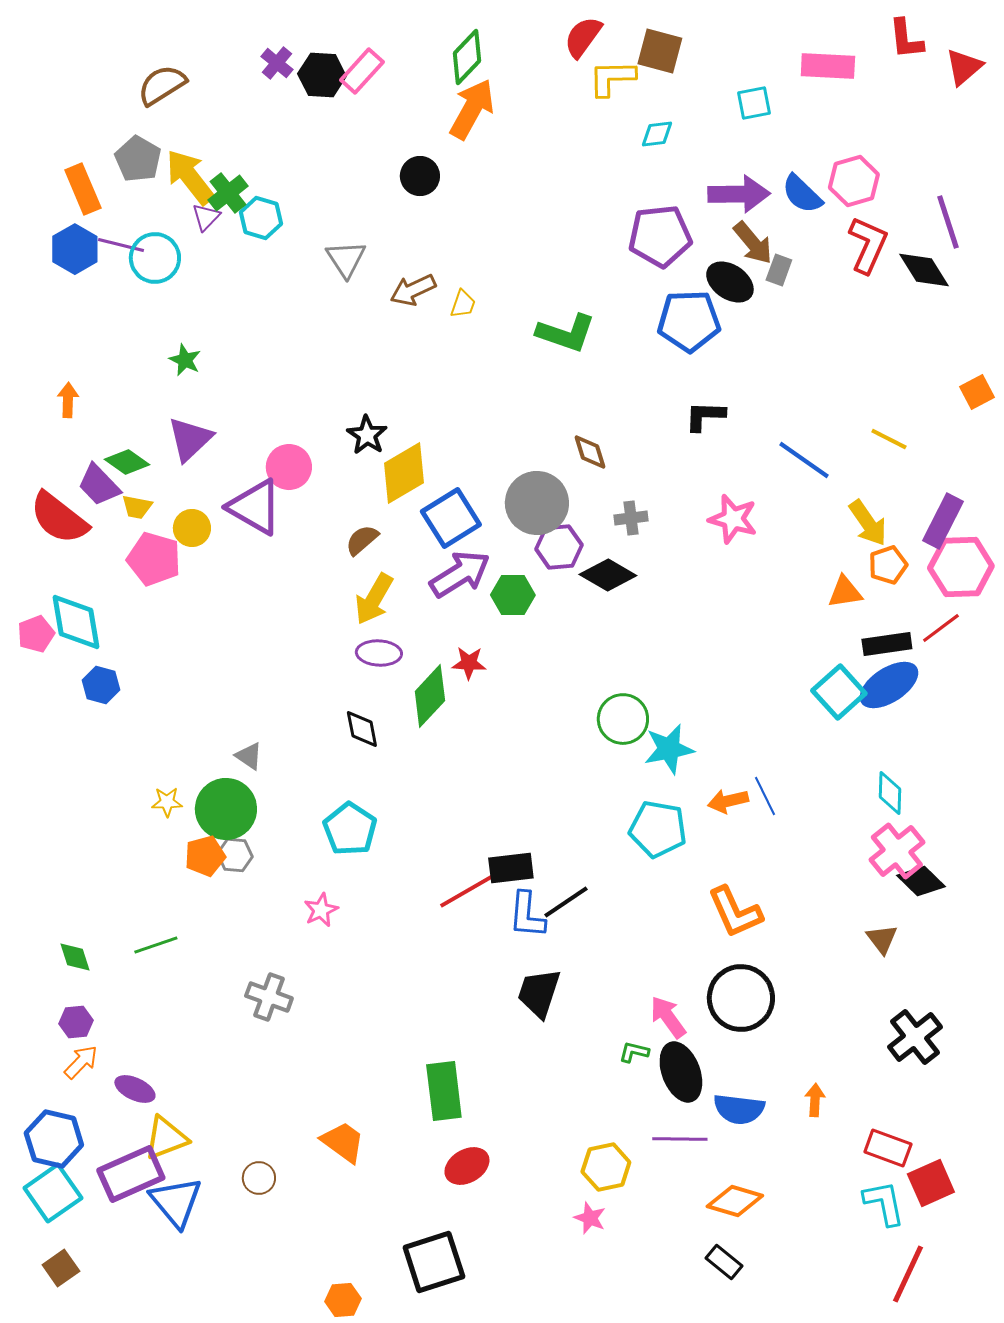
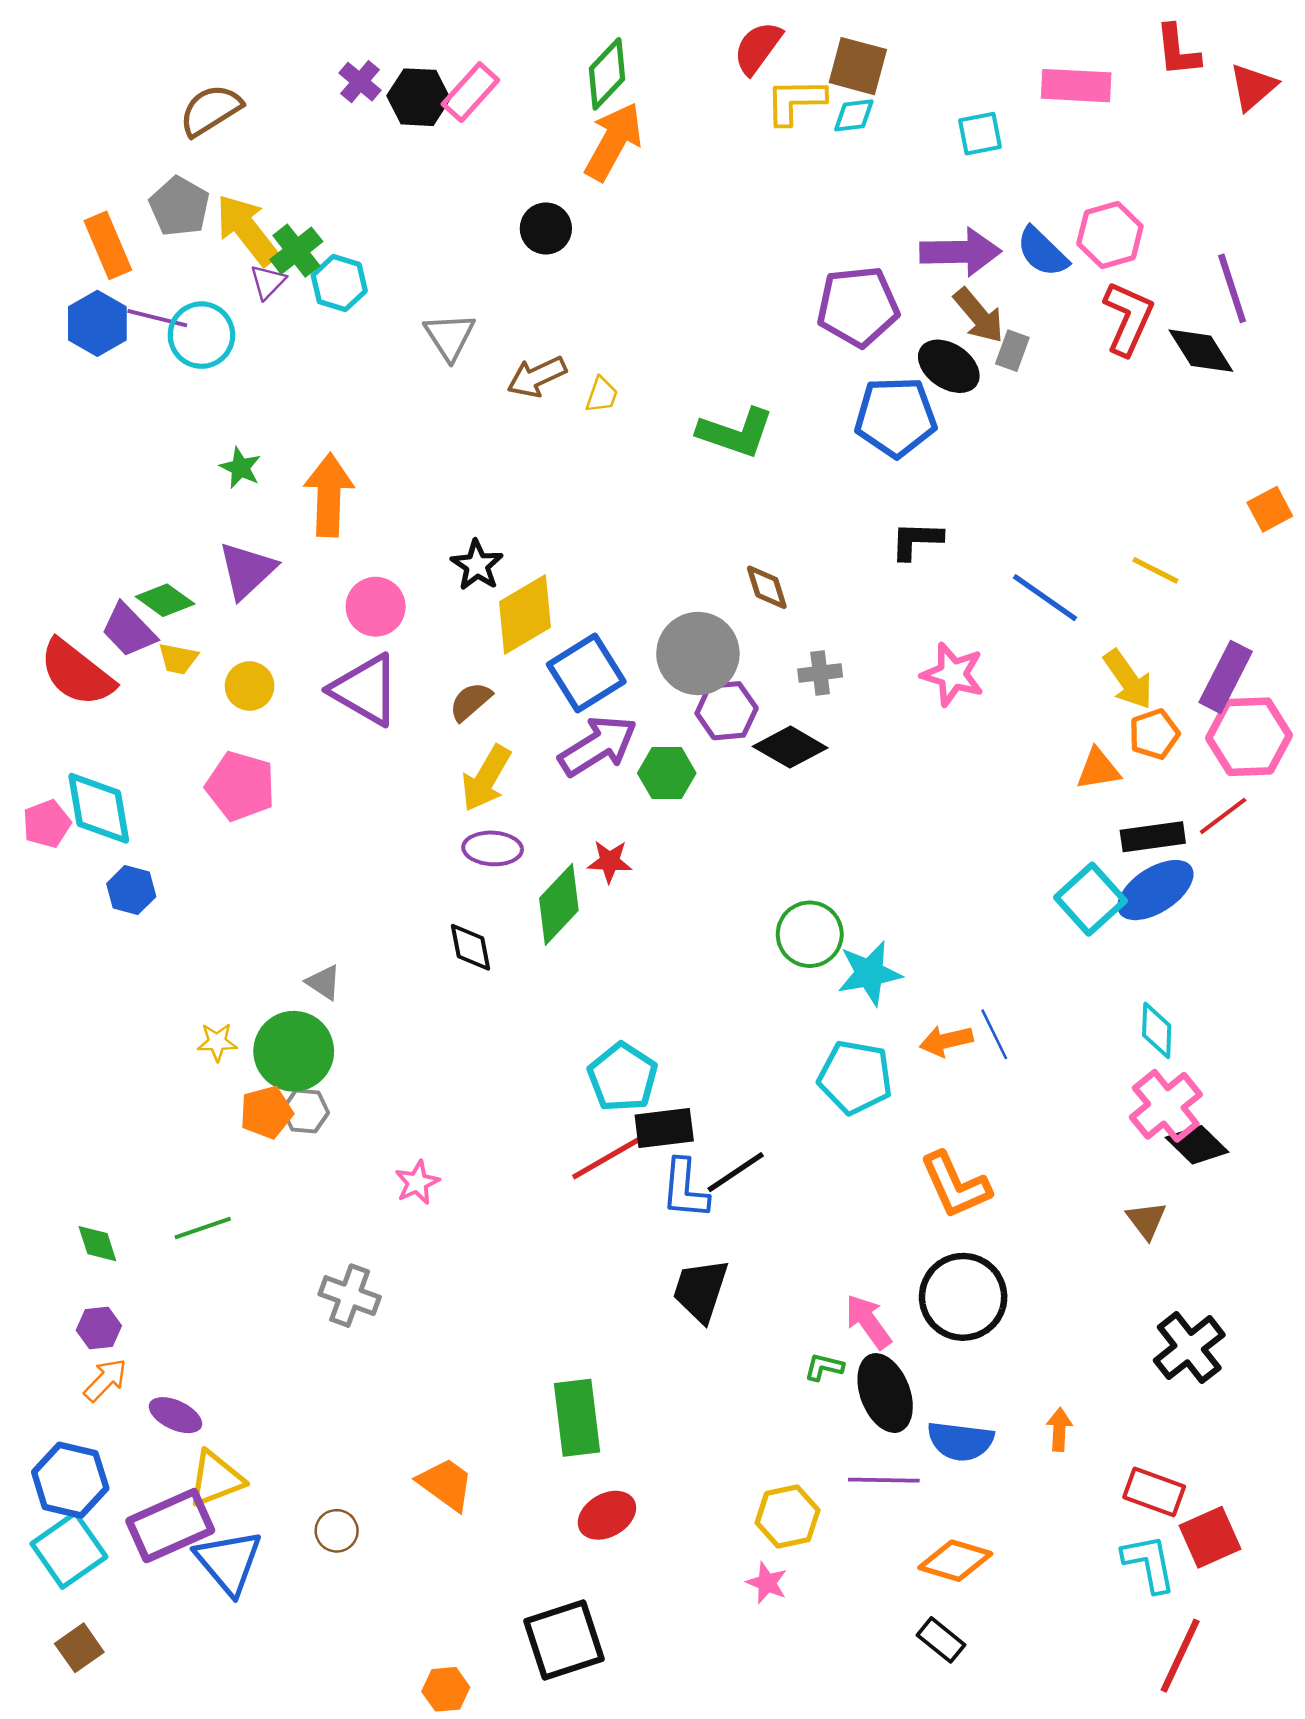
cyan diamond: (657, 134) -> (854, 115), moved
orange arrow: (68, 400) -> (329, 495), moved, size x1.8
purple triangle: (255, 507) -> (365, 690), moved
pink pentagon: (154, 559) -> (240, 786), moved
cyan pentagon: (350, 829) -> (623, 1077), moved

